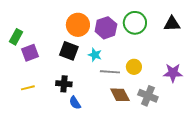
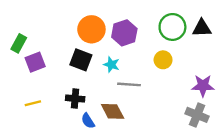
green circle: (135, 23) -> (172, 27), moved
yellow circle: (134, 67) -> (163, 60), moved
brown diamond: (120, 95) -> (113, 111), moved
gray cross: (148, 96) -> (197, 115), moved

